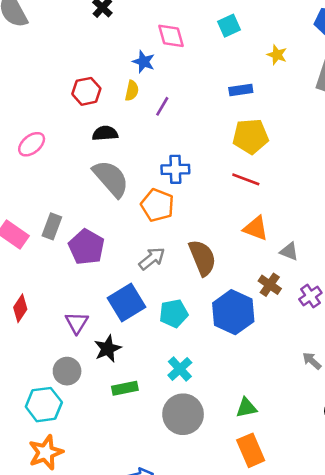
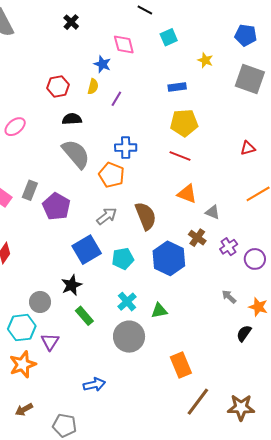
purple triangle: (77, 323) -> (50, 342), moved
green rectangle: (125, 388) -> (84, 316), turned 60
green triangle: (246, 408) -> (159, 311), moved

